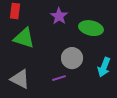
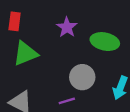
green triangle: (24, 38) -> (25, 53), turned -40

